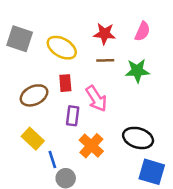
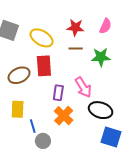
red rectangle: (65, 83) -> (44, 66), size x1.5
pink arrow: (96, 99) -> (83, 87), moved
purple rectangle: (73, 116) -> (58, 93), moved
yellow rectangle: (33, 139) -> (18, 109), turned 48

